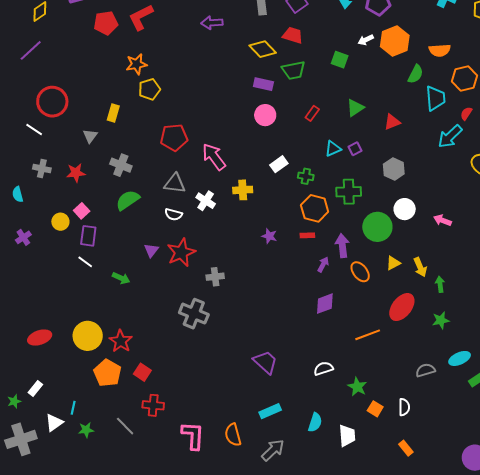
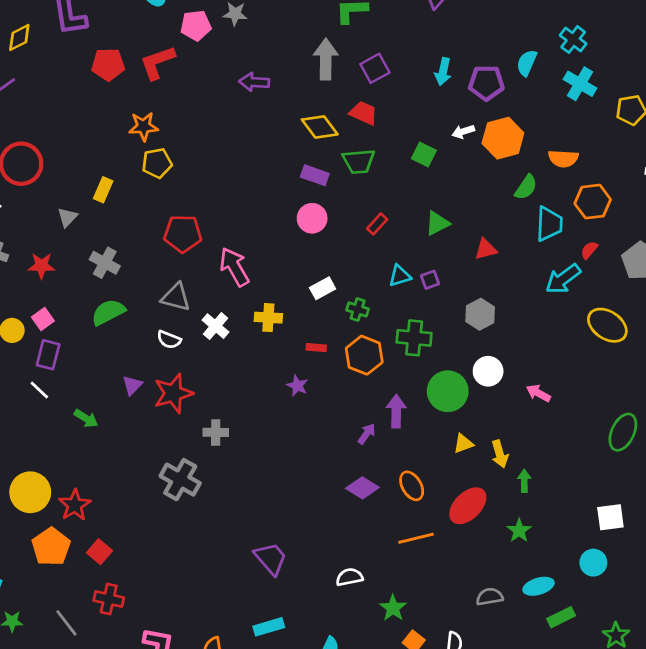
red rectangle: (307, 235) -> (316, 348), moved
orange ellipse: (360, 272) -> (412, 486), moved
purple diamond: (325, 304) -> (362, 488), turned 45
green star: (441, 320) -> (519, 531), turned -30

